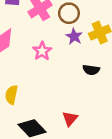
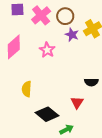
black semicircle: (91, 70) -> (91, 82), moved

